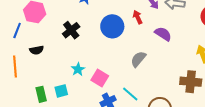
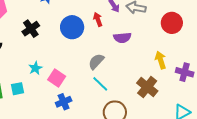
purple semicircle: (163, 34) -> (122, 38), turned 138
brown cross: (191, 82) -> (147, 87), turned 30
cyan line: (130, 94) -> (100, 84), moved

